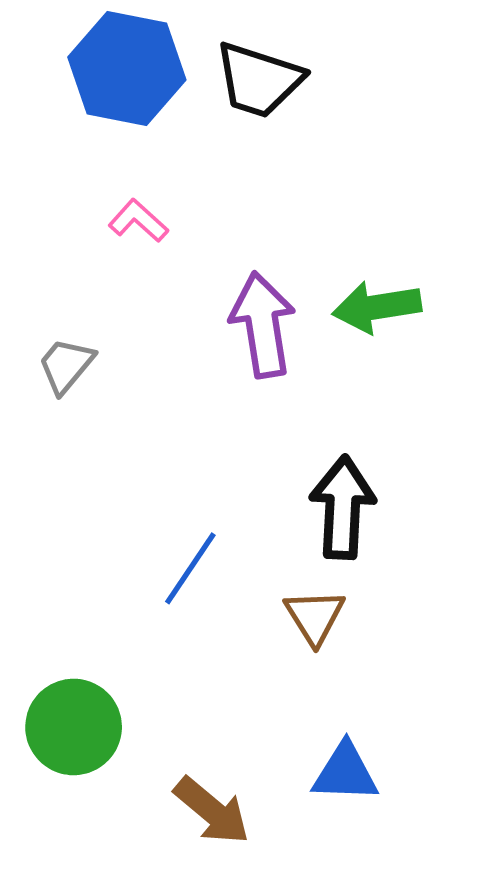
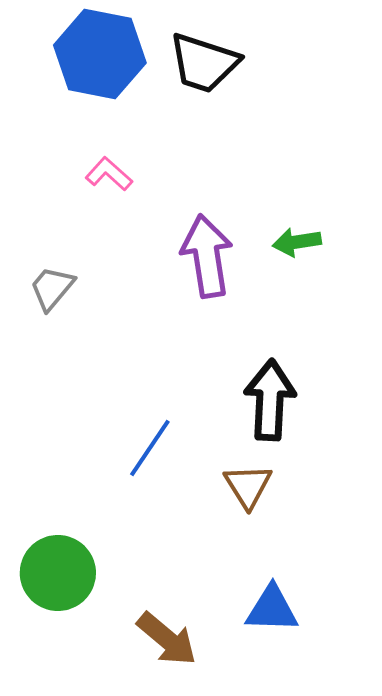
green arrow: (377, 307) -> (297, 242), size x0.7

